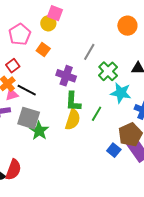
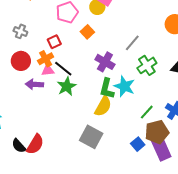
cyan star: (121, 93) -> (124, 86), moved
green line: (97, 114) -> (147, 112), moved
gray square: (29, 118) -> (91, 137), moved
green star: (39, 131) -> (67, 86), moved

